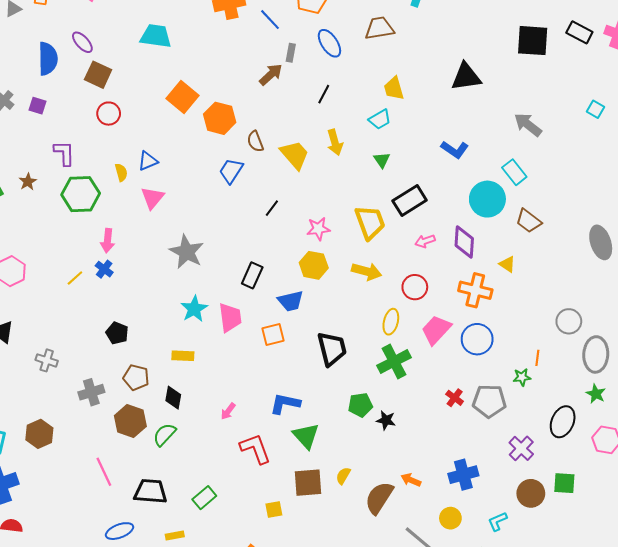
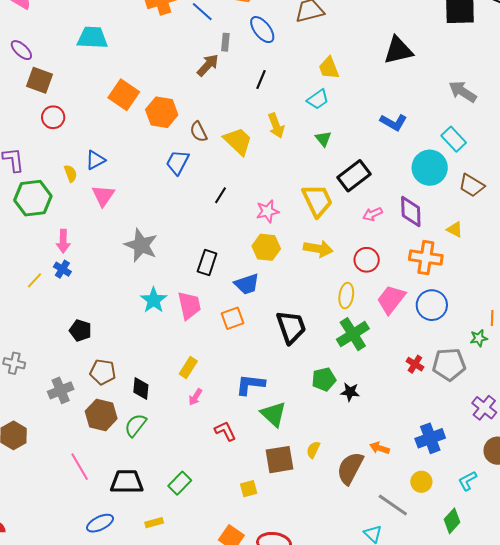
yellow rectangle: (183, 356) -> (188, 367), moved, turned -55
red L-shape: (255, 449) -> (225, 431), size x0.7

